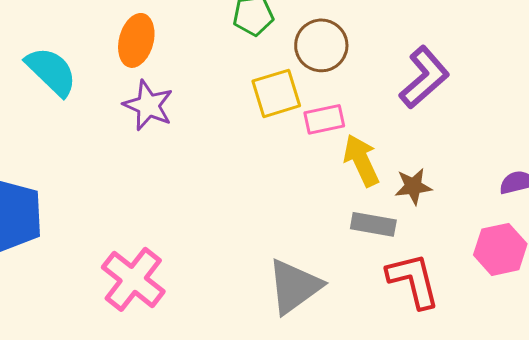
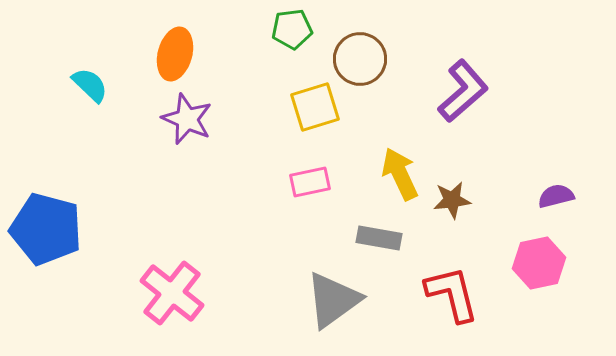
cyan semicircle: (51, 71) -> (90, 85), size x0.7
pink rectangle: (324, 119) -> (310, 182), moved
gray rectangle: (373, 224) -> (379, 238), moved

